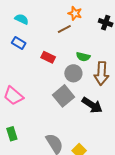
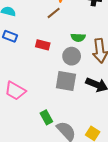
gray square: (63, 96) -> (66, 81), turned -30
green rectangle: (12, 134) -> (46, 117), moved

